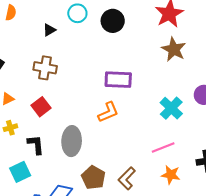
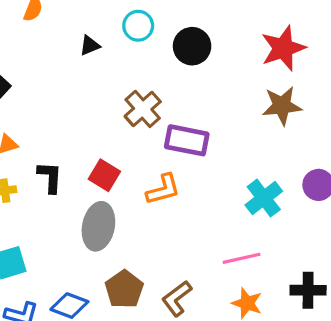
brown star: (174, 49) -> (282, 106), turned 30
brown cross: (45, 68) -> (143, 109), moved, turned 30
red square: (41, 107) -> (104, 175), moved, turned -30
black L-shape: (36, 145) -> (50, 177), moved

